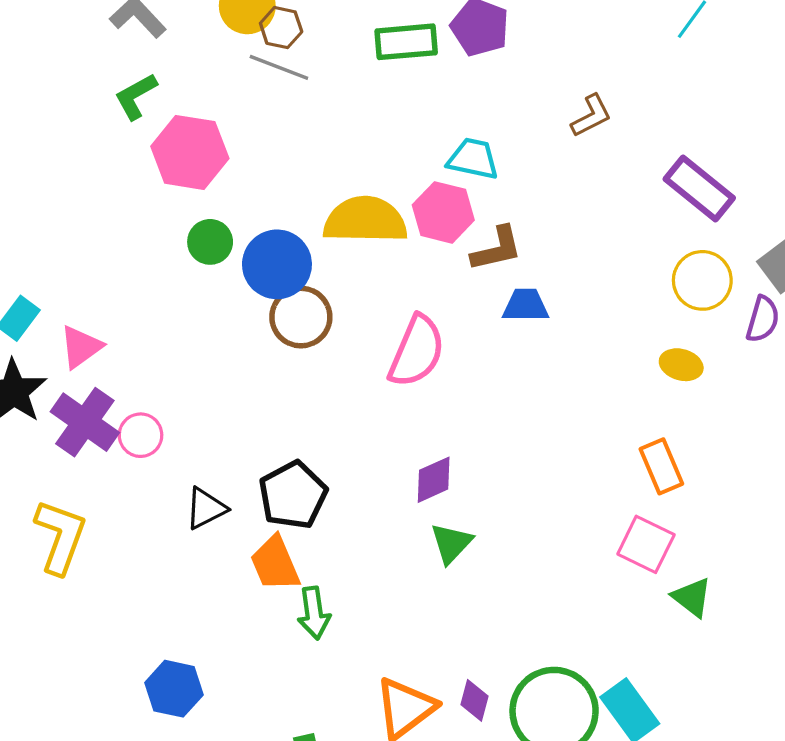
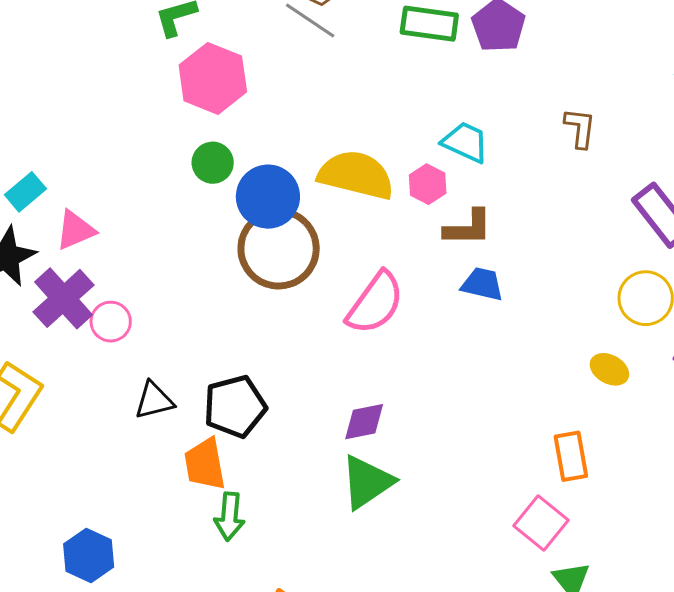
brown L-shape: (591, 116) -> (580, 128), turned -69
pink hexagon: (443, 212) -> (428, 184), size x0.7
brown circle: (301, 317) -> (279, 249), size x1.4
green triangle: (451, 543) -> (367, 482), size x1.4

